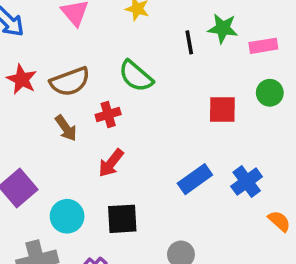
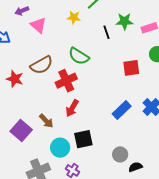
red star: (22, 79) -> (15, 79), moved
red cross: (108, 115) -> (66, 81), size x1.5
brown arrow: (66, 128) -> (46, 121), moved
cyan circle: (67, 216) -> (60, 148), moved

